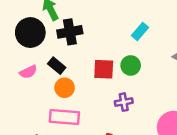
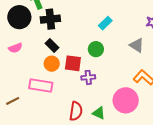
black rectangle: (57, 66) -> (52, 46), moved
red square: (104, 69) -> (73, 63), moved
orange circle: (65, 88) -> (52, 64), moved

